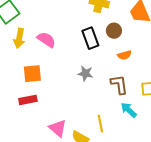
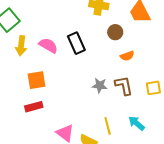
black rectangle: (90, 38) -> (76, 43), moved
gray star: (85, 73) -> (100, 85), moved
cyan arrow: (129, 110) -> (136, 123), moved

